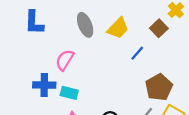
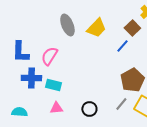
blue L-shape: (34, 23) -> (20, 52), moved
blue line: (137, 53) -> (122, 46), moved

